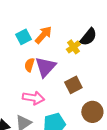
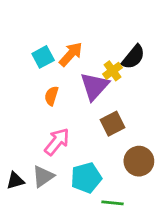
purple triangle: (45, 67) -> (94, 86), moved
pink arrow: (33, 98) -> (57, 142), turned -60

